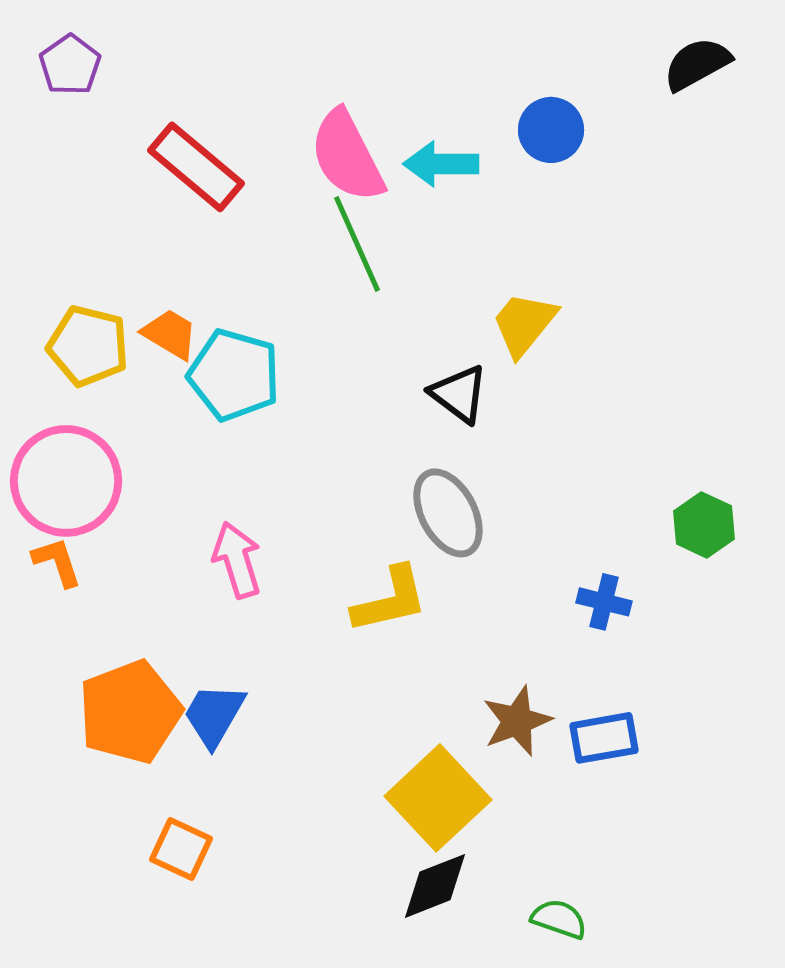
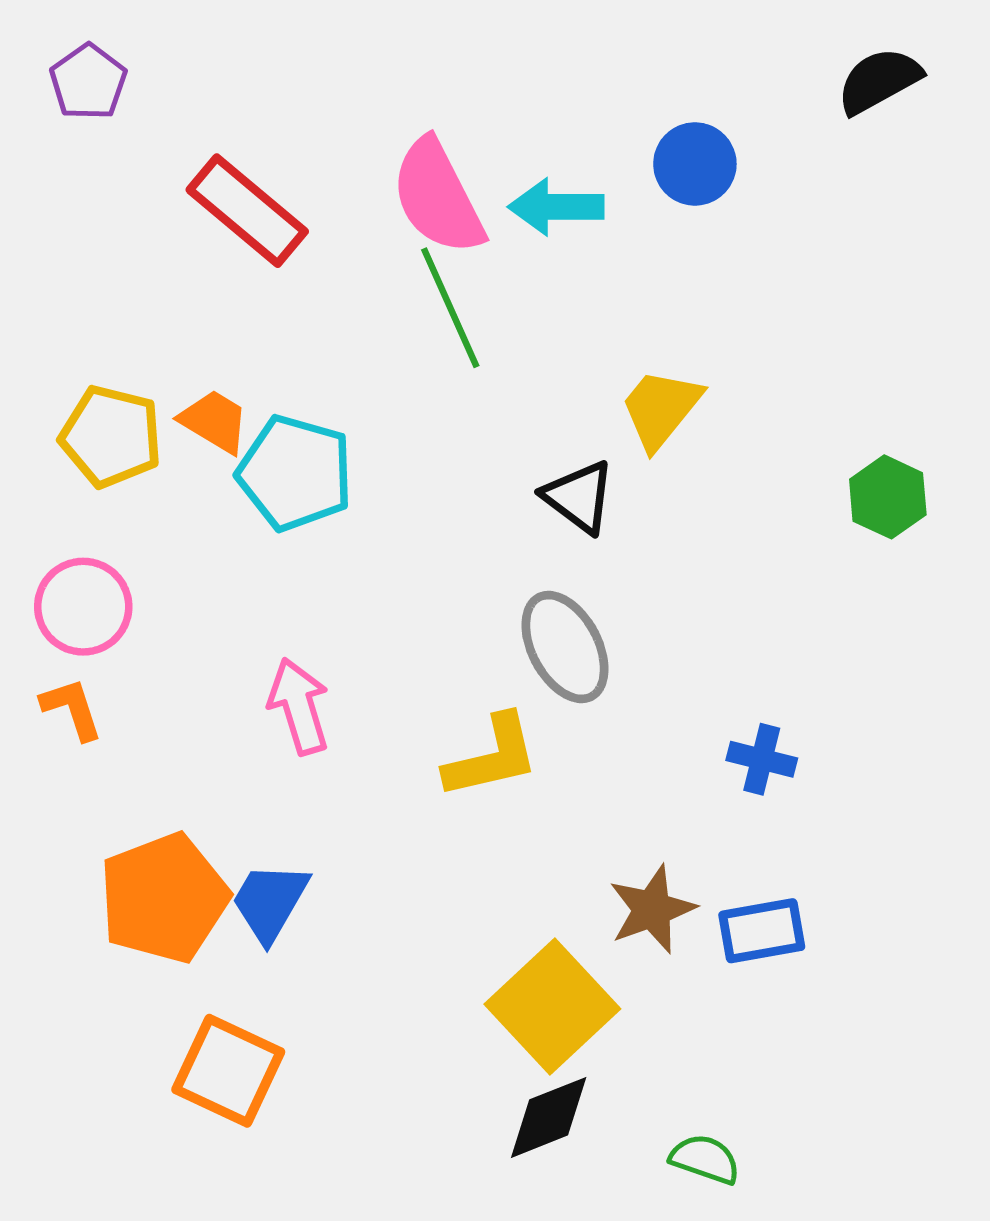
pink circle: (66, 481) -> (83, 607), size x0.7
green hexagon: (704, 525) -> (888, 497), moved
orange square: (181, 849) -> (228, 1071), size x1.4

